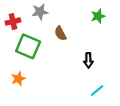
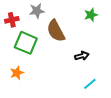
brown semicircle: (60, 33) -> (56, 31), size x1.6
black arrow: (88, 60) -> (82, 56), turned -104

